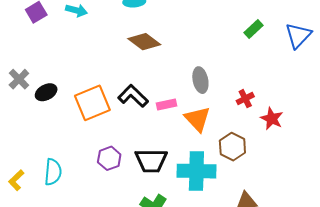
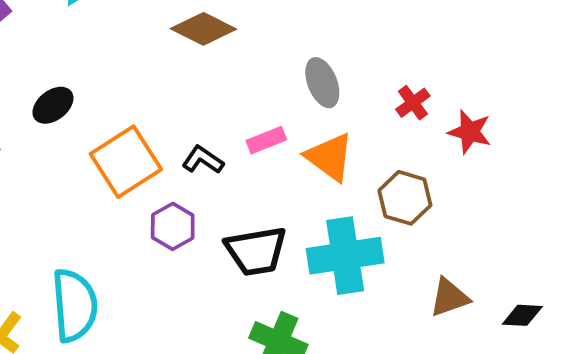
black ellipse: (46, 92) -> (53, 105), moved
black L-shape: (133, 96) -> (203, 160), moved, size x0.7
purple hexagon: (109, 158) -> (173, 226), moved
cyan semicircle: (53, 172) -> (75, 305), size x1.4

